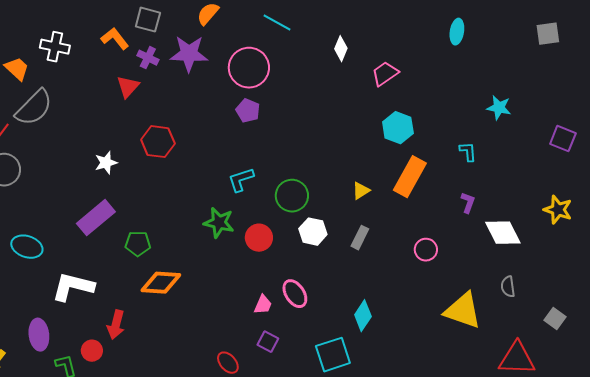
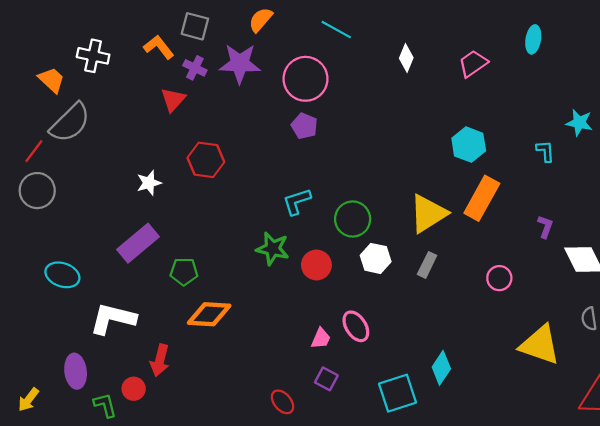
pink trapezoid: (385, 74) -> (473, 64), moved
cyan L-shape: (468, 152) -> (545, 151), moved
yellow triangle: (361, 191) -> (428, 214), size x2.0
cyan diamond: (363, 316) -> (441, 368), moved

